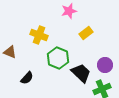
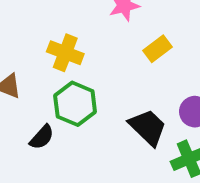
green hexagon: (58, 58) -> (75, 104), moved

